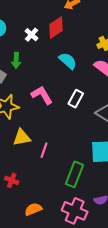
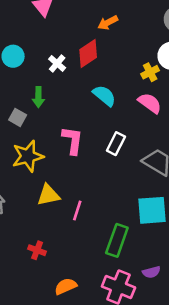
pink L-shape: (42, 95) -> (73, 140), turned 40

